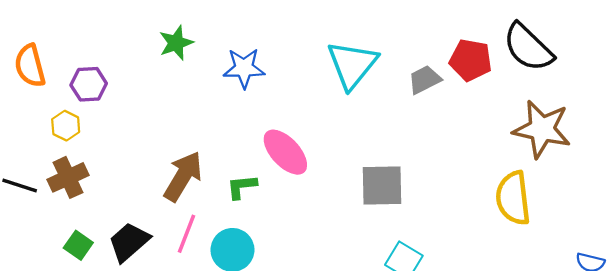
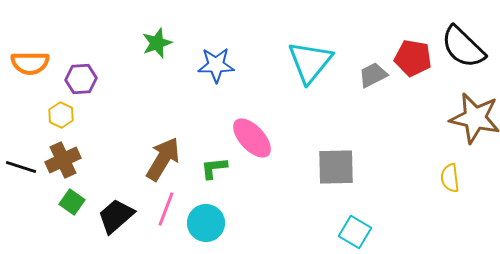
orange semicircle: (30, 66) -> (30, 63), turned -75
yellow semicircle: (513, 198) -> (450, 178), size x0.6
green square: (78, 245) -> (72, 202), moved

